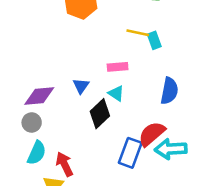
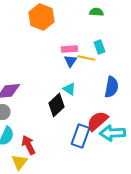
yellow line: (138, 33) -> (86, 58), moved
pink rectangle: (118, 67) -> (69, 49), moved
blue triangle: (81, 86) -> (70, 61), moved

